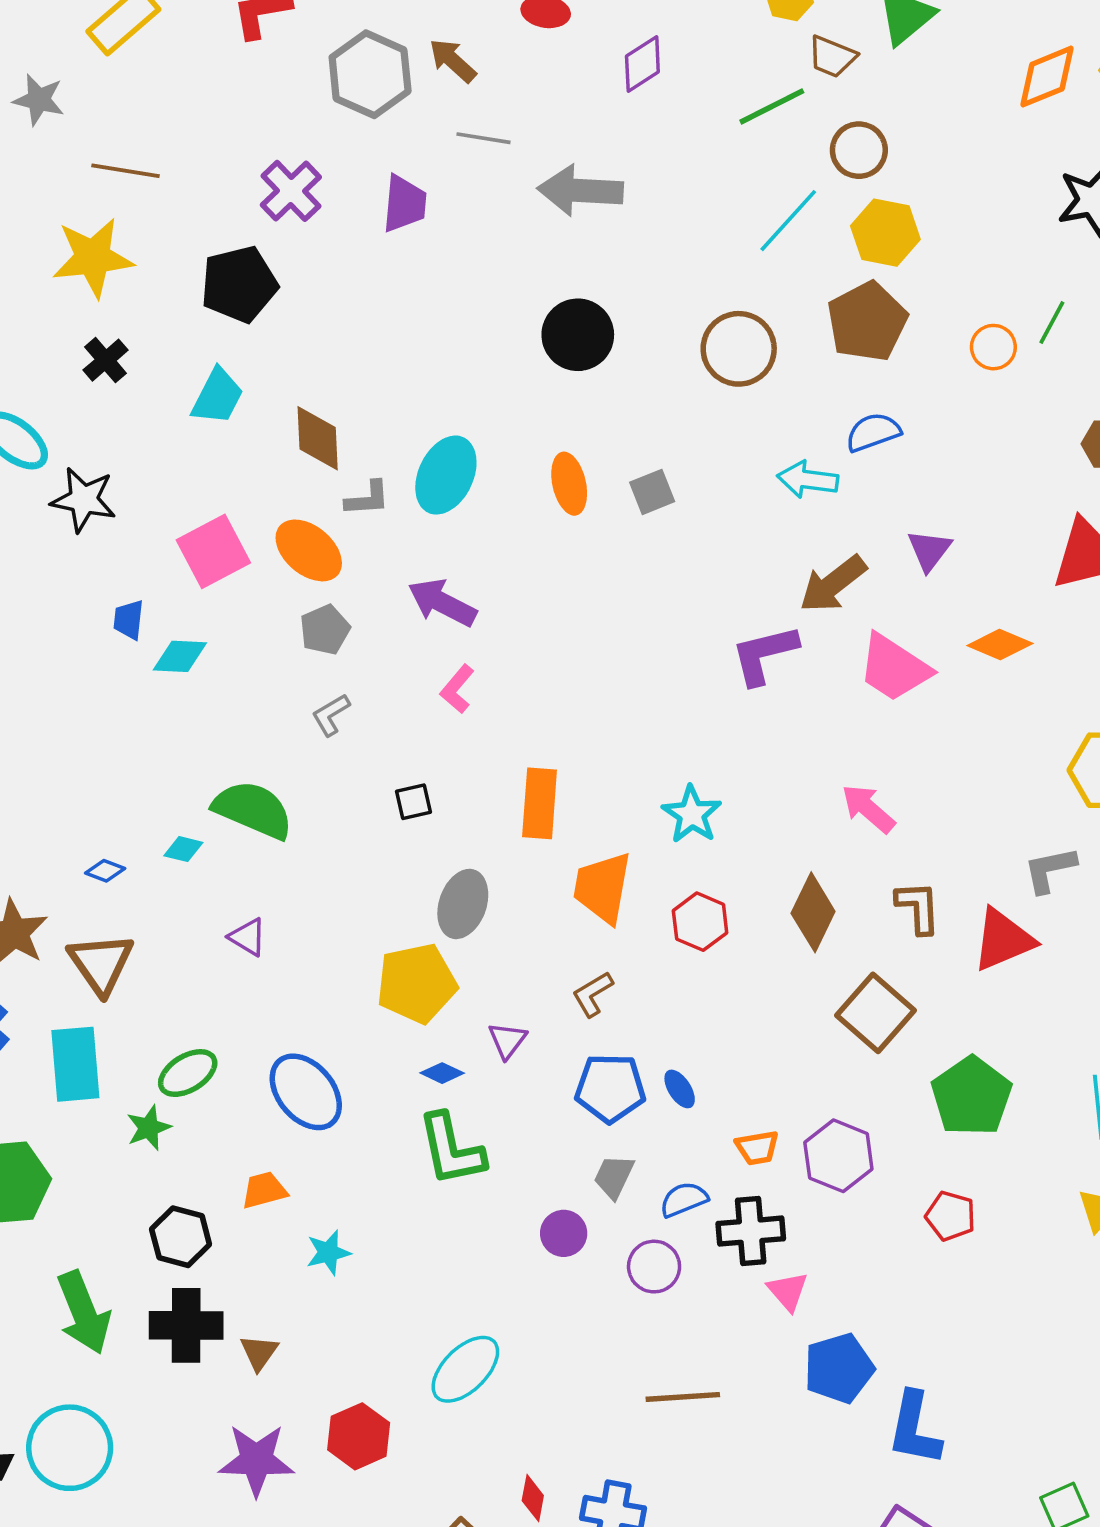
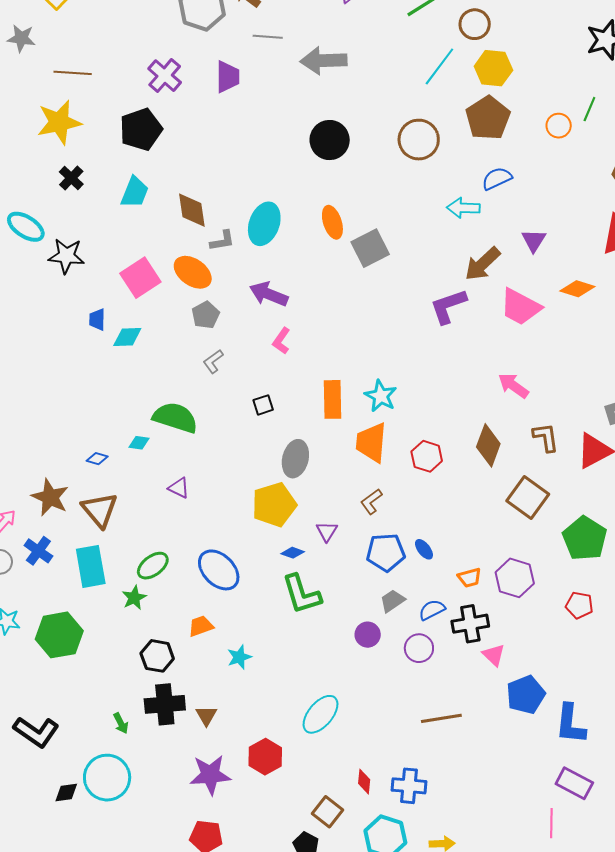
gray square: (652, 492) -> (370, 248), moved, size x1.5
cyan star: (692, 814) -> (381, 396), moved
gray trapezoid: (614, 1177) -> (392, 601), turned 36
green arrow: (84, 1312) -> (121, 723), moved, size x0.5

